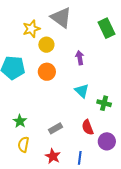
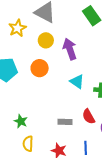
yellow circle: (46, 45) -> (46, 40), moved
purple arrow: (80, 58) -> (70, 49), size x1.5
gray rectangle: (55, 128) -> (65, 122), moved, turned 40

